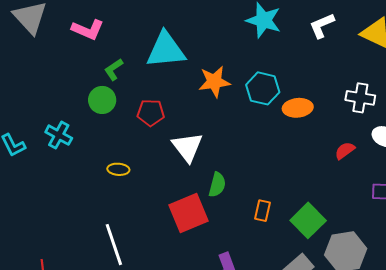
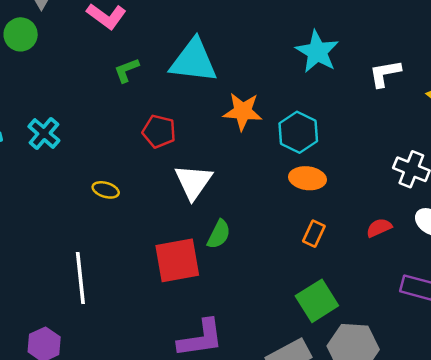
green circle: (102, 100) -> (21, 34), moved
orange ellipse: (298, 108) -> (307, 178), moved
orange rectangle: (262, 211) -> (314, 234), moved

